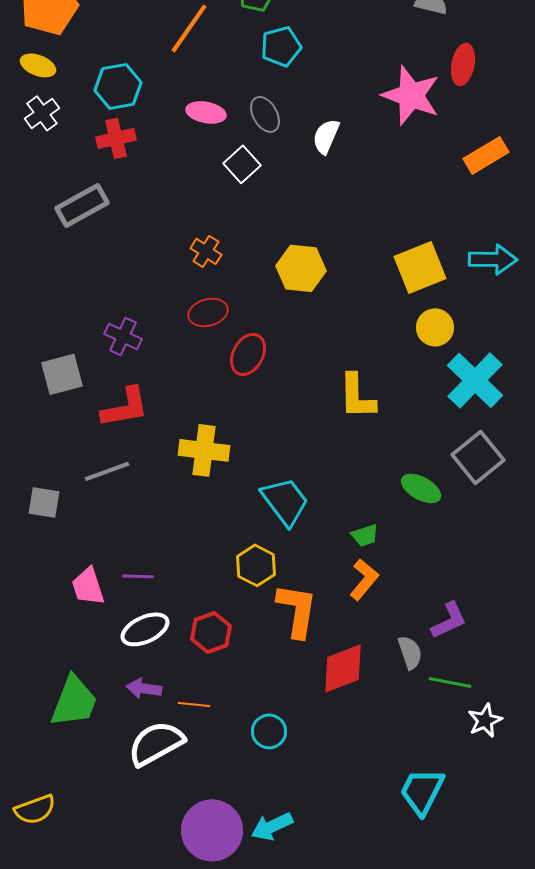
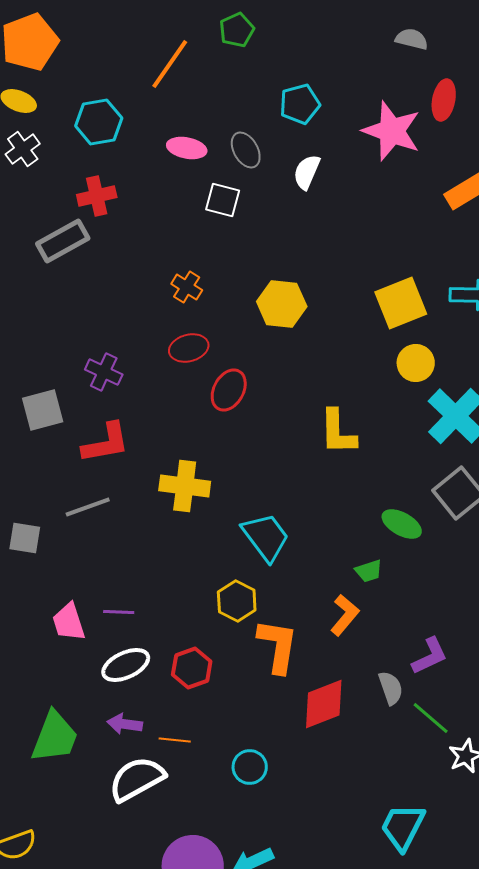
cyan pentagon: (281, 46) -> (300, 104), moved
red cross: (116, 138) -> (97, 196), moved
white square: (242, 164) -> (223, 200), turned -33
green trapezoid: (365, 535) -> (369, 571), moved
green line: (450, 682) -> (431, 718), turned 30

